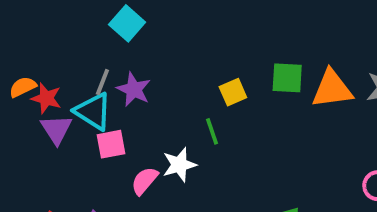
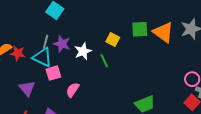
orange triangle: (332, 89) -> (163, 32), turned 50
yellow square: (233, 92) -> (113, 40), turned -32
purple triangle: (56, 129) -> (27, 88), moved
white star: (179, 165) -> (83, 51), moved

